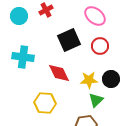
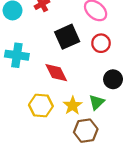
yellow star: (89, 80) -> (73, 105), moved, turned -30

